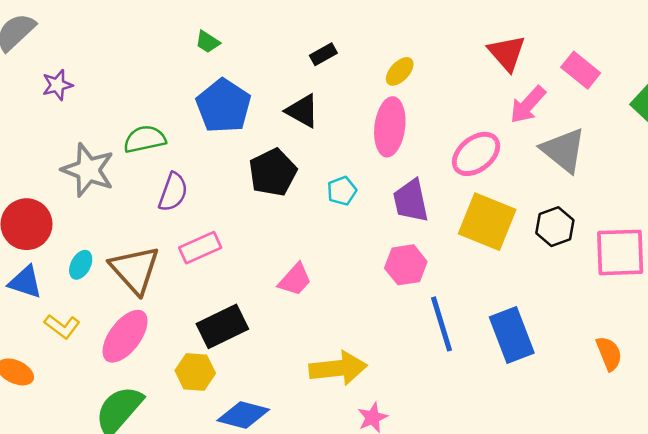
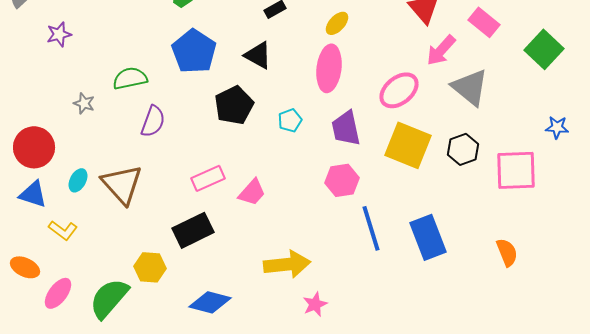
gray star: (88, 170) -> (84, 103), size x0.5
pink rectangle: (200, 248) -> (208, 178), moved
pink ellipse: (125, 336) -> (58, 293), moved, size x0.7
yellow hexagon: (195, 372) -> (150, 267), moved

